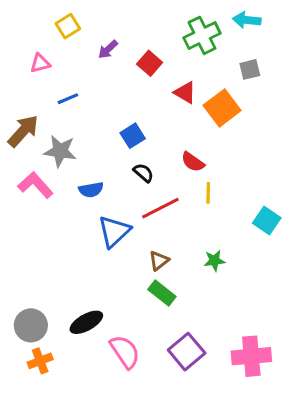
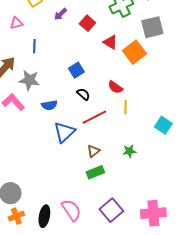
gray square: (250, 69) -> (152, 27), size x1.6
blue line: (68, 99) -> (34, 46), turned -64
green rectangle: (162, 293) -> (95, 172), turned -60
black ellipse: (86, 322) -> (44, 216), moved, turned -50

